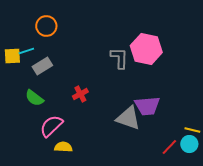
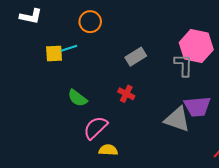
gray L-shape: (119, 58) -> (184, 65), moved
gray rectangle: (42, 66) -> (136, 57), moved
red cross: (80, 94) -> (126, 94), turned -35

